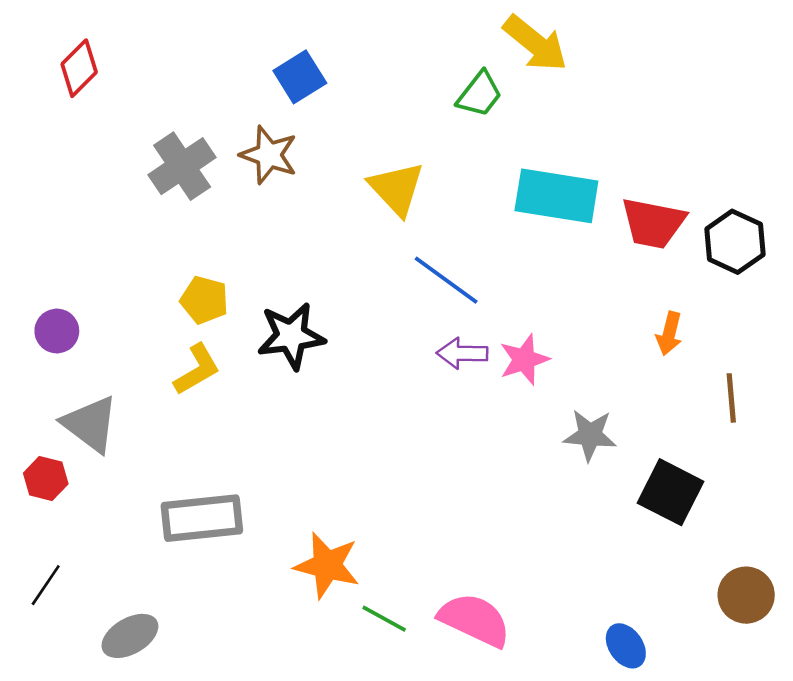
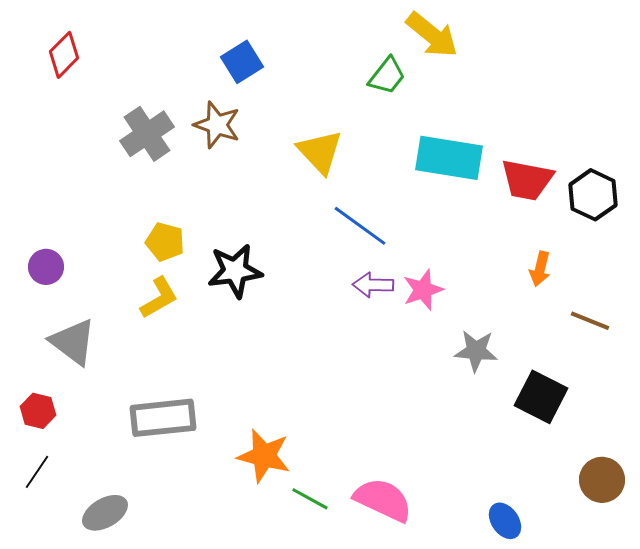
brown line: (731, 398) -> (590, 321), turned -63
red hexagon: (46, 479) -> (38, 411), moved

